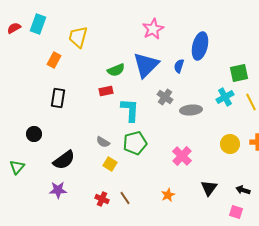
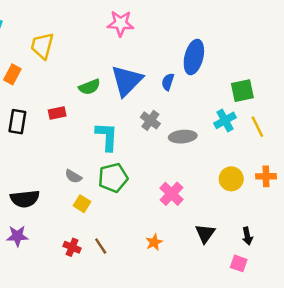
pink star: (153, 29) -> (121, 23), moved, turned 30
red rectangle: (106, 91) -> (57, 113), moved
black semicircle: (64, 160) -> (25, 199), turned 30
black arrow: (243, 190) -> (247, 236), turned -120

